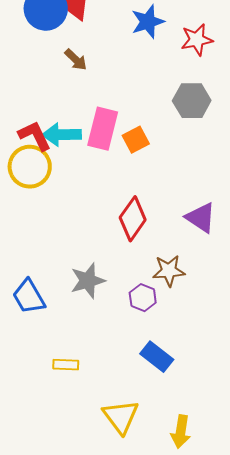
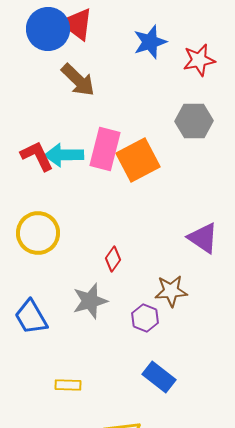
brown arrow: (76, 60) -> (78, 80), size x1.5
orange square: (136, 140) -> (138, 160), size x1.6
yellow circle: (30, 167) -> (38, 233), moved
red diamond: (133, 219) -> (113, 259), moved, size x0.6

